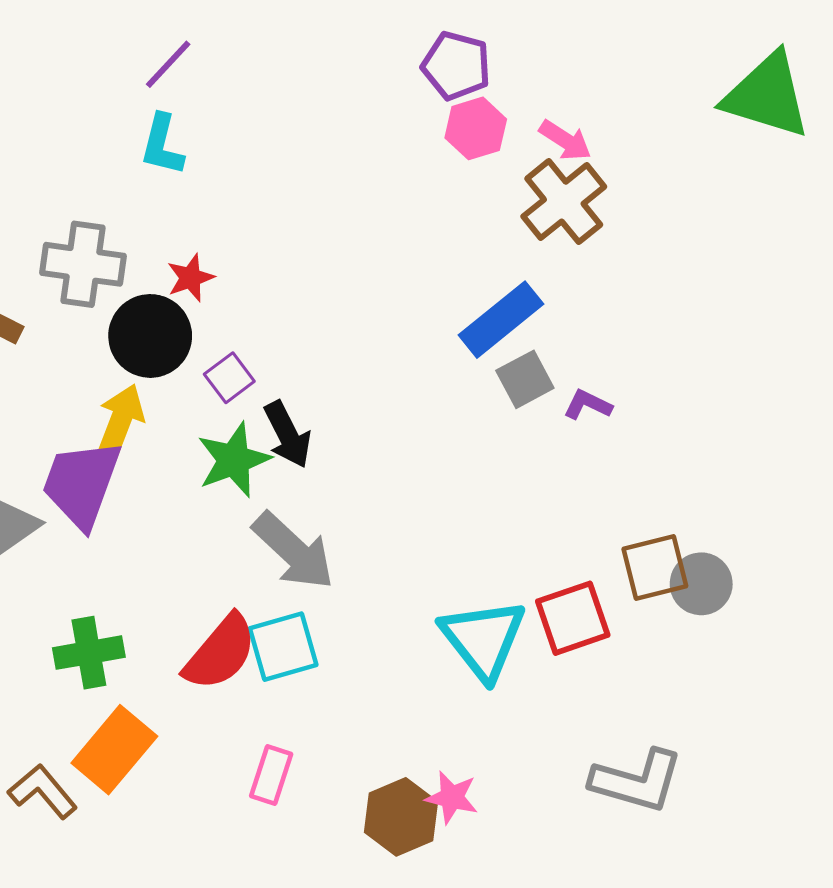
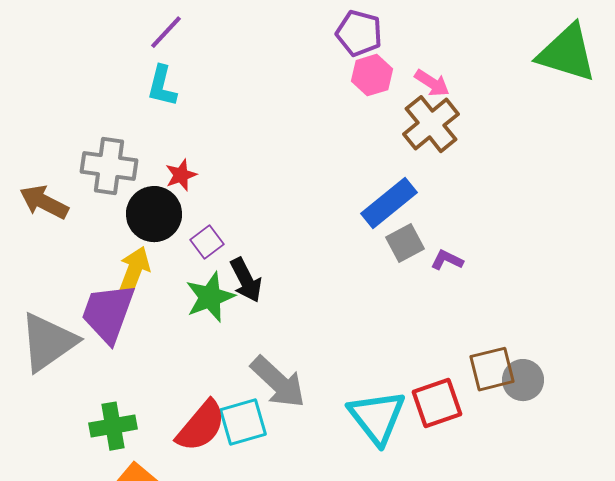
gray arrow: (294, 551) -> (278, 382), moved

